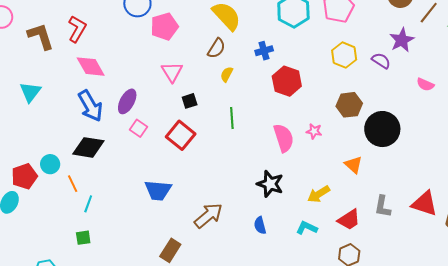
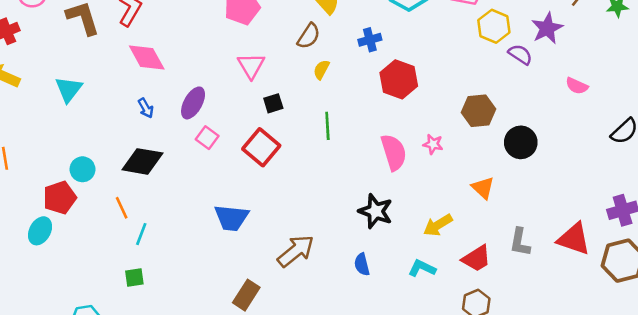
yellow hexagon: (344, 55) -> (494, 26), moved
blue arrow: (90, 106) -> (146, 108), size x0.5
black circle: (382, 129) -> (521, 142), size x0.7
cyan circle: (50, 164) -> (82, 169), moved

